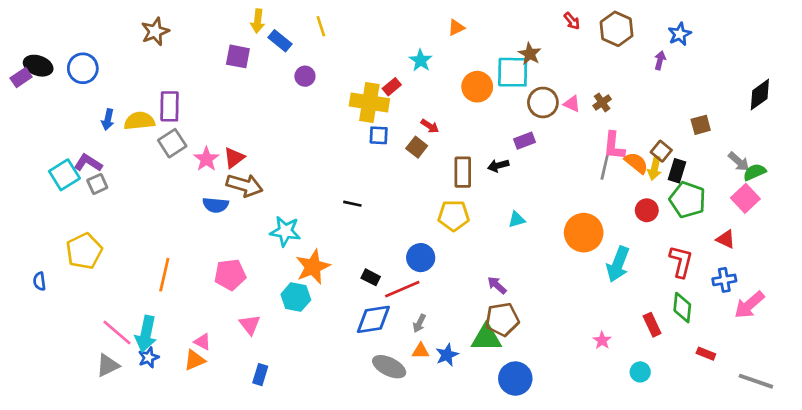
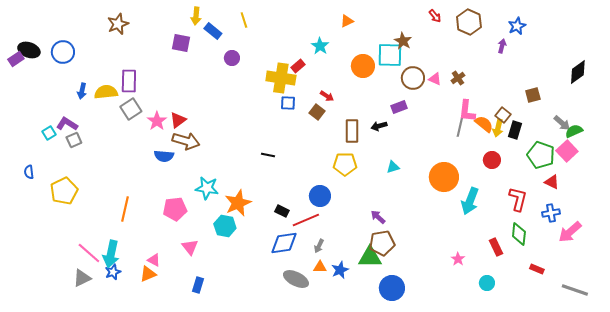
cyan square: (64, 175) -> (49, 133), size x0.6
green pentagon: (688, 200) -> (541, 155), moved
cyan star: (285, 231) -> (207, 188), moved
blue semicircle: (39, 281) -> (29, 172), moved

